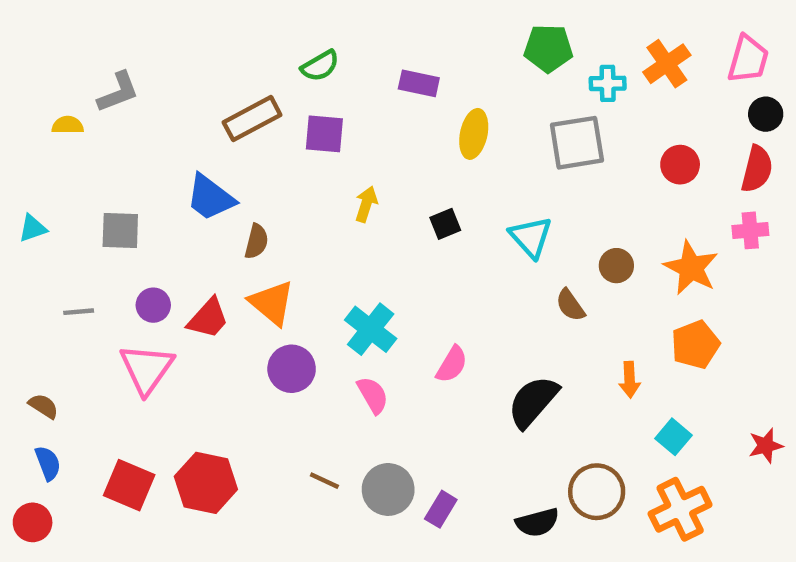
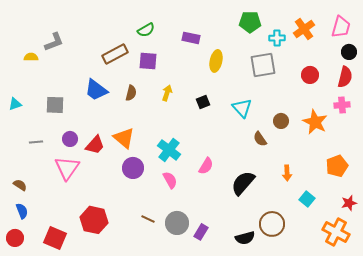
brown semicircle: (256, 241) -> (131, 93), moved
orange pentagon: (695, 345) -> (337, 166), moved
red square: (129, 485) -> (55, 238), moved
orange cross: (680, 509) -> (336, 232), moved, turned -36

